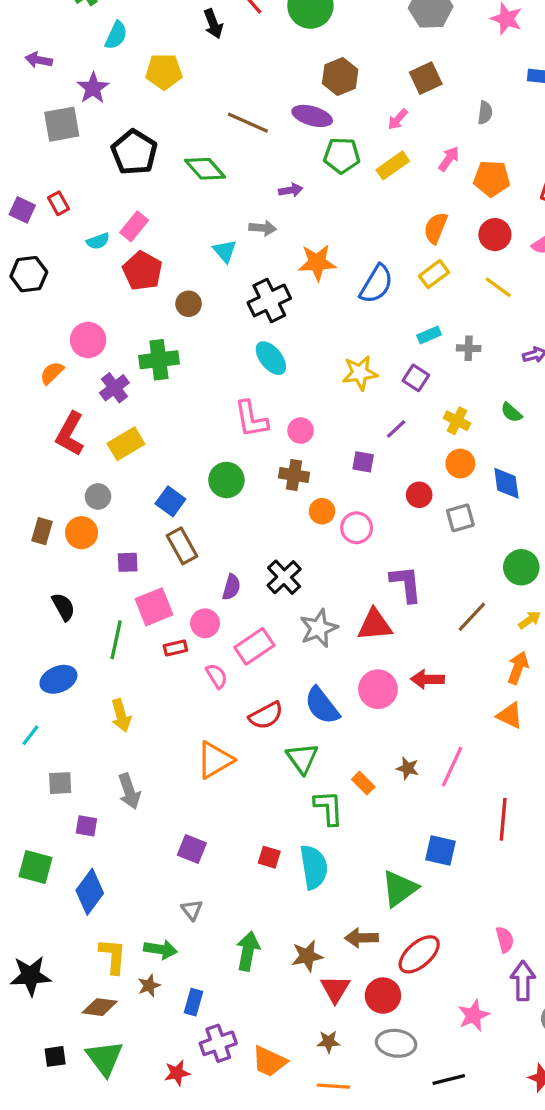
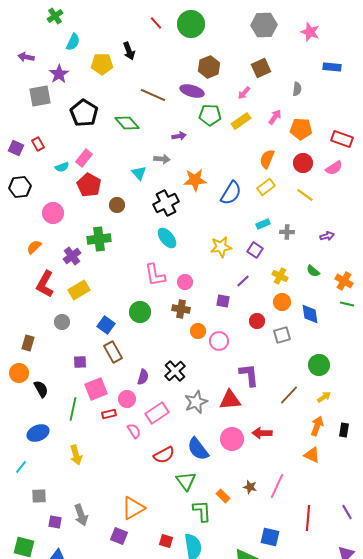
black arrow: (213, 24) -> (129, 51), moved
pink circle: (88, 340) -> (53, 213), moved
orange circle: (82, 533) -> (19, 373), moved
orange triangle: (215, 760) -> (133, 508), moved
gray arrow: (129, 791) -> (81, 515), moved

